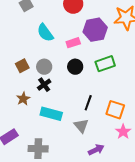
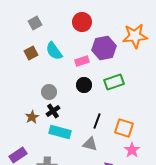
brown square: (22, 66) -> (31, 53), moved
gray circle: (44, 67) -> (49, 92), moved
black cross: (44, 85) -> (53, 111), moved
gray triangle: (81, 126) -> (90, 144), turned -35

